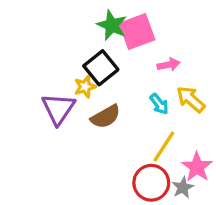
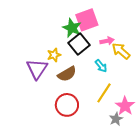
green star: (112, 25) -> (72, 28), moved
black square: (101, 68) -> (79, 44), moved
yellow arrow: (191, 99) -> (121, 51), moved
red circle: (151, 183) -> (67, 105), moved

